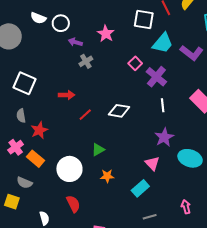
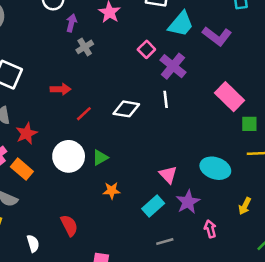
purple arrow: (75, 42) -> (71, 23), turned 88
white line: (163, 105) -> (166, 99), moved
purple star: (164, 137) -> (188, 202), moved
white circle: (69, 169) -> (69, 156), moved

